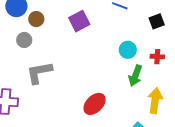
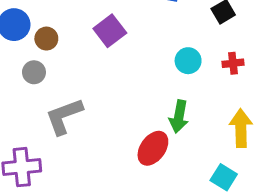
green arrow: (135, 76) -> (179, 117), moved

